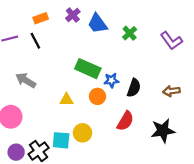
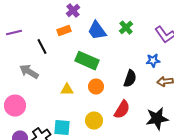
orange rectangle: (41, 18) -> (64, 31), moved
blue trapezoid: (97, 24) -> (97, 31), moved
black line: (35, 41) -> (42, 47), moved
blue star: (111, 80) -> (153, 61), moved
yellow circle: (82, 133) -> (94, 121), moved

